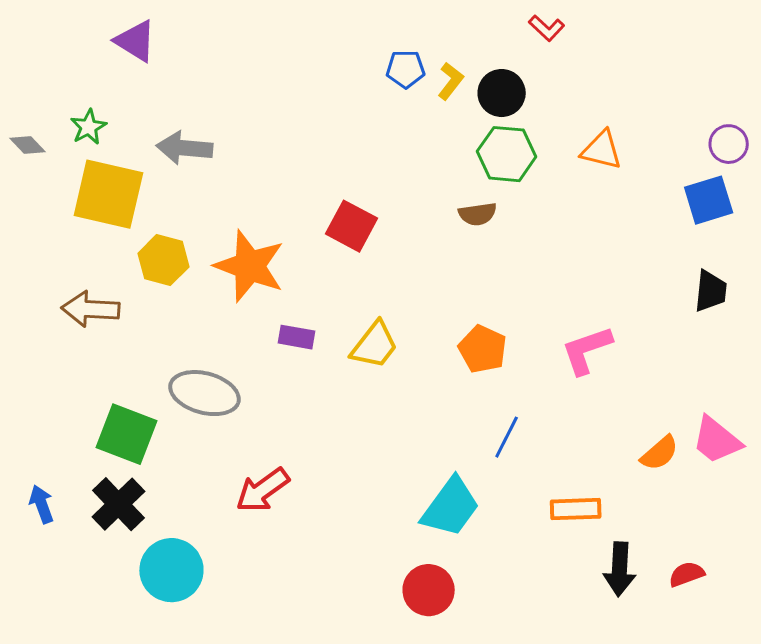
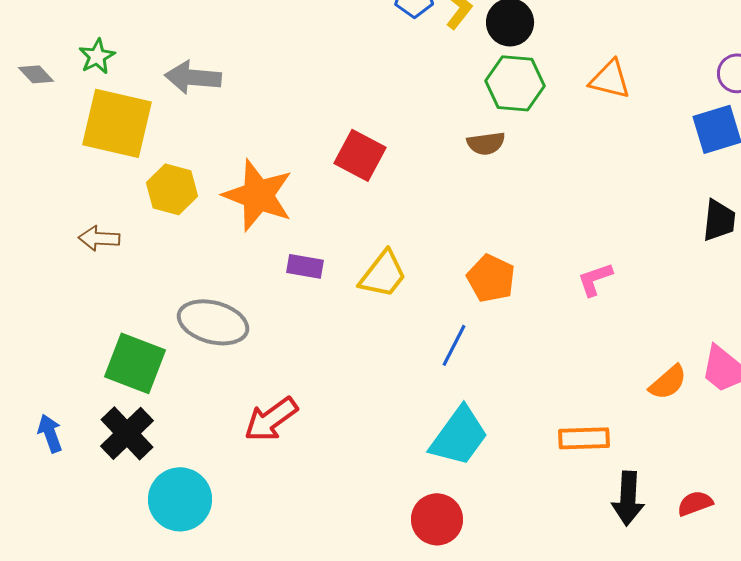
brown arrow: (90, 309) -> (99, 238), size x0.7
pink L-shape: (587, 350) -> (595, 279), size x0.7
blue line: (507, 437) -> (454, 345), moved

